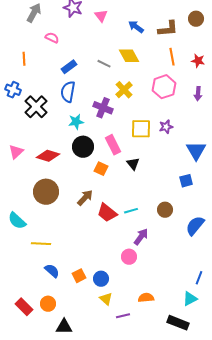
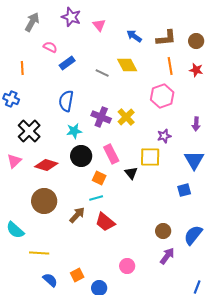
brown circle: (196, 19) -> (196, 41), moved
blue rectangle: (69, 67) -> (67, 63), moved
yellow cross: (124, 90) -> (126, 117), moved
purple arrow: (198, 94) -> (196, 124), moved
black cross: (36, 107) -> (29, 131), moved
yellow square: (141, 129) -> (150, 157), moved
brown arrow: (85, 198) -> (77, 215), moved
brown circle: (165, 210) -> (163, 231), moved
cyan line: (131, 211) -> (96, 198), moved
purple arrow: (141, 237) -> (167, 256), moved
orange square: (79, 276) -> (77, 275), moved

